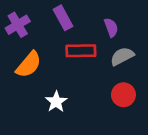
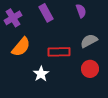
purple semicircle: (111, 27) -> (81, 11), moved
red rectangle: (81, 51) -> (59, 52), moved

